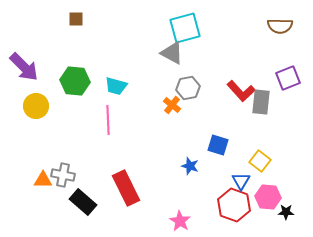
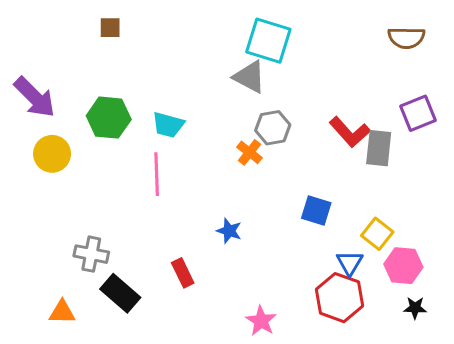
cyan square: (185, 28) -> (268, 41), turned 32
blue star: (190, 166) -> (229, 231), moved
orange triangle: (43, 180) -> (62, 312), moved
red rectangle: (126, 188) -> (183, 273), size x0.6
pink hexagon: (268, 197) -> (403, 266), moved

